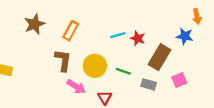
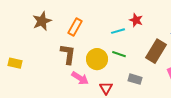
red star: (138, 38) -> (136, 20), moved
green line: (123, 71) -> (119, 54), moved
gray rectangle: (149, 84) -> (135, 79), moved

